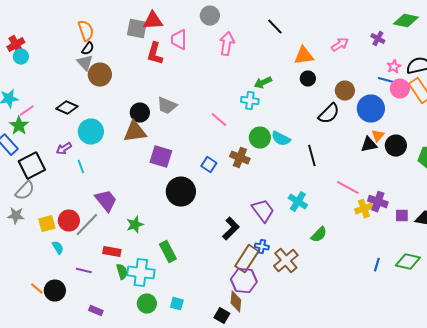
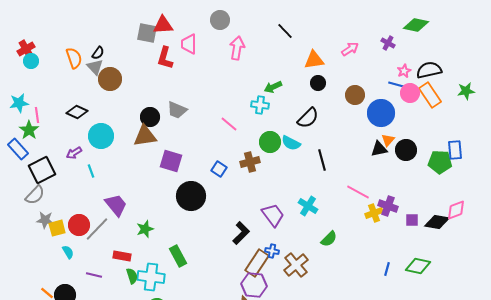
orange semicircle: (86, 31) -> (74, 58), moved
pink line: (27, 111) -> (37, 115), turned -63
black semicircle: (329, 114) -> (308, 118), moved
brown cross: (240, 158) -> (250, 162), turned -36
gray star: (16, 216) -> (45, 220), moved

